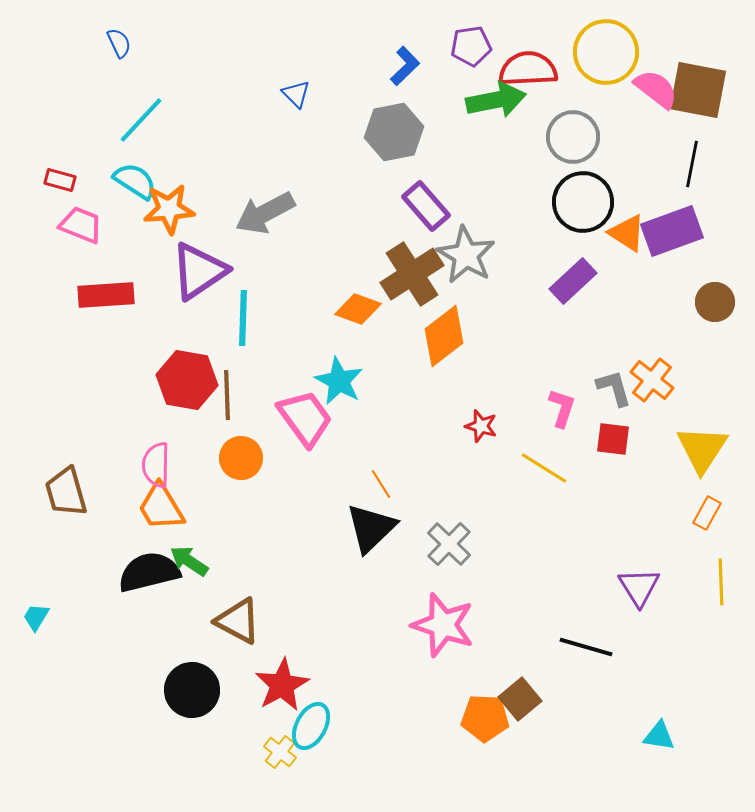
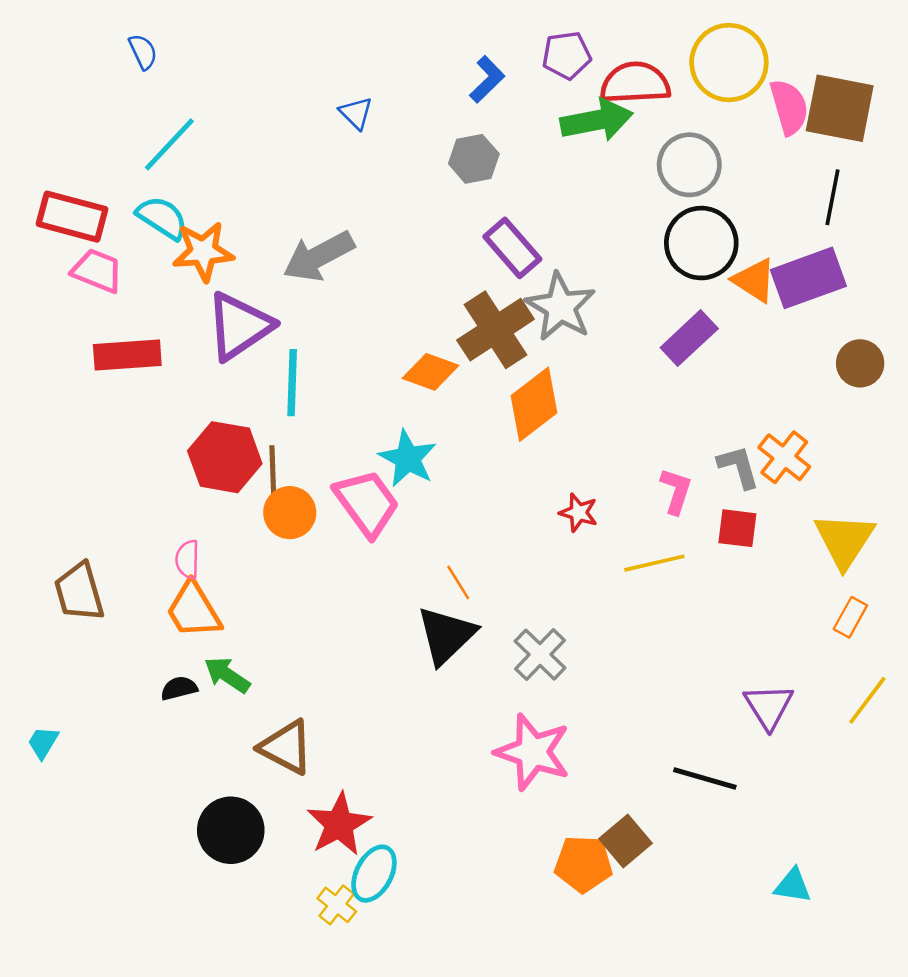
pink semicircle: (656, 89) -> (789, 107), turned 36
gray hexagon: (394, 132) -> (474, 159), size x0.7
red rectangle: (60, 180) -> (72, 217), size x1.8
orange circle: (241, 458) -> (290, 513), moved
pink semicircle: (156, 465) -> (187, 559), size x0.7
yellow line: (544, 468) -> (654, 563), turned -45
black semicircle: (149, 572) -> (179, 688), size x0.5
yellow line: (721, 582) -> (867, 700), turned 39

